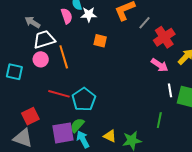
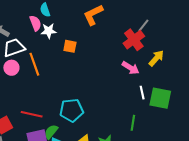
white star: (89, 14) -> (49, 31), moved
gray line: (145, 23) -> (143, 25), moved
red line: (59, 94) -> (32, 114), moved
cyan pentagon: (84, 99) -> (72, 110), moved, turned 30

